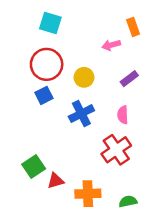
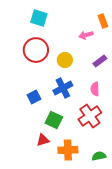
blue square: (44, 95) -> (34, 97), moved
green square: (34, 167) -> (54, 120), moved, turned -30

